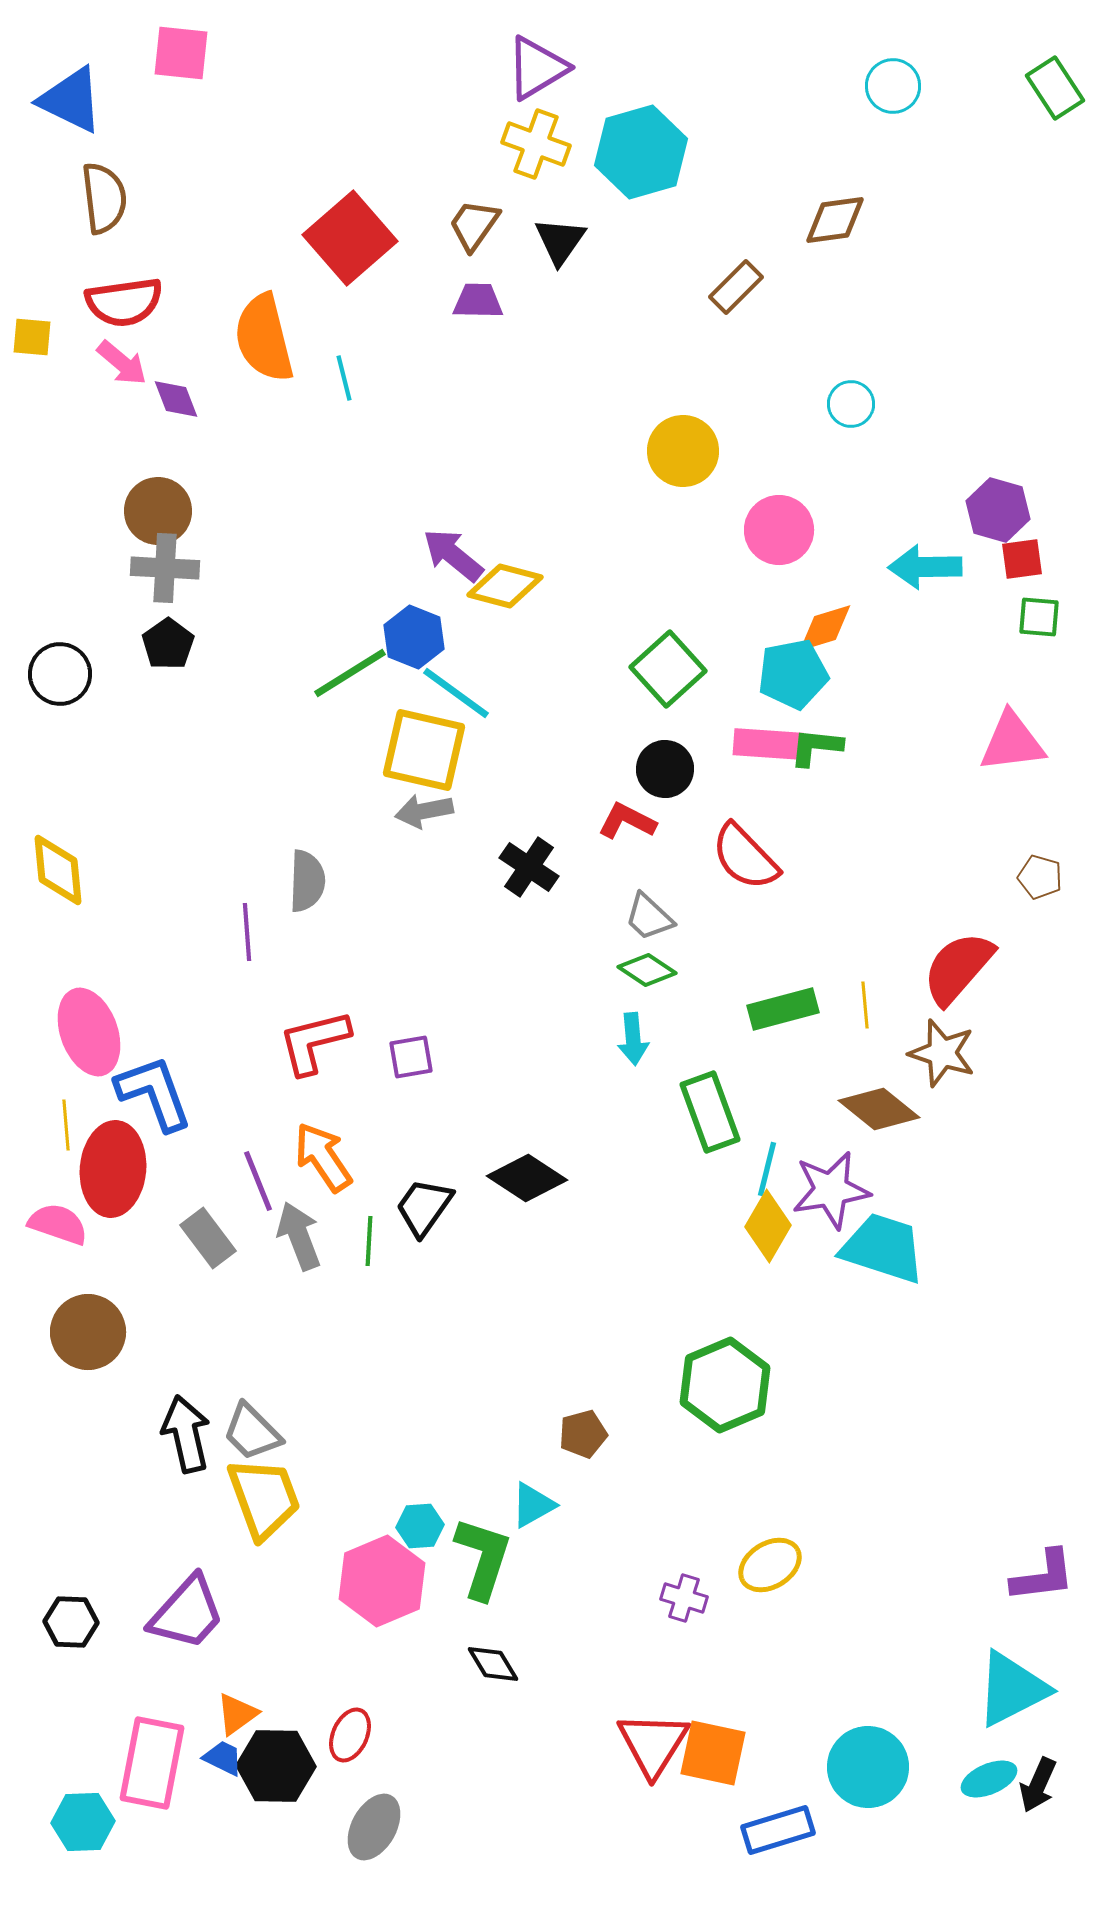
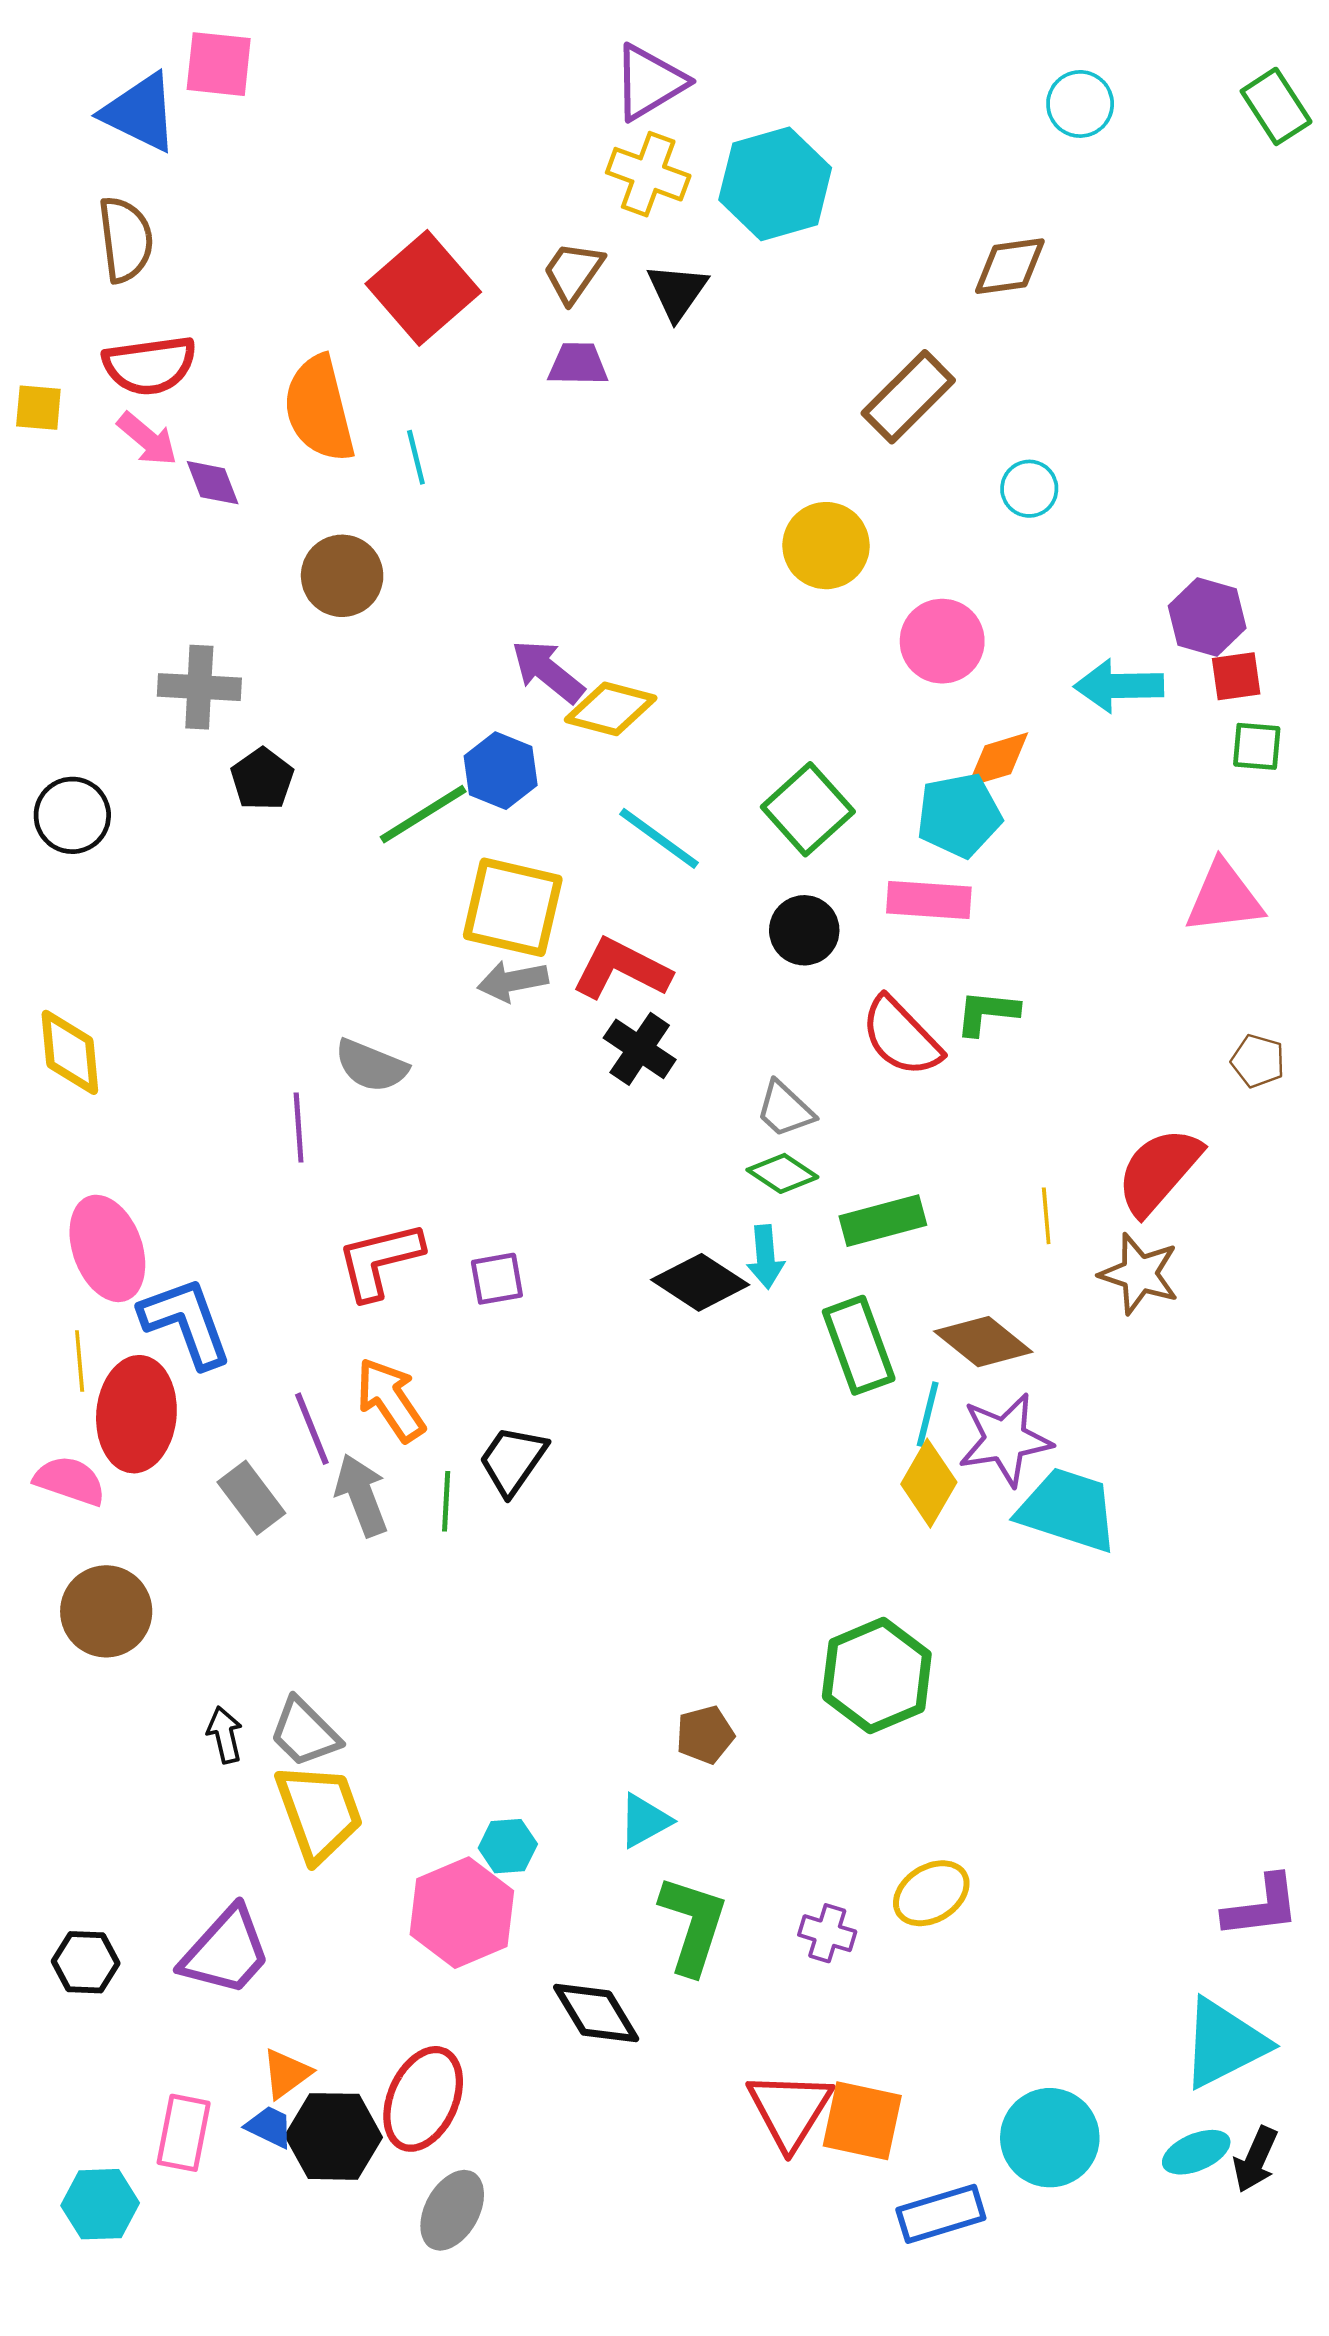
blue triangle: (71, 100) -> (140, 112), moved
brown rectangle: (736, 287) -> (908, 397), moved, size x1.4
brown circle: (158, 511) -> (342, 576), moved
black pentagon: (168, 644) -> (262, 779), moved
cyan line: (456, 693) -> (659, 838), moved
green L-shape: (816, 747) -> (987, 1013), moved
red L-shape: (627, 821) -> (622, 969), moved, size x1.4
gray semicircle: (307, 881) -> (371, 1066), turned 110
green rectangle: (783, 1009) -> (883, 1221), moved
brown diamond: (879, 1109) -> (983, 1342), moved
black diamond: (527, 1178) -> (700, 1282), moved
black arrow: (186, 1434) -> (225, 1735), size x0.6
green L-shape: (483, 1558) -> (693, 1925), moved
black diamond: (493, 1664) -> (596, 2013), size x1.4
red ellipse: (350, 1735) -> (423, 2099), size x1.6
pink rectangle: (152, 1763) -> (184, 2133), size x0.7

